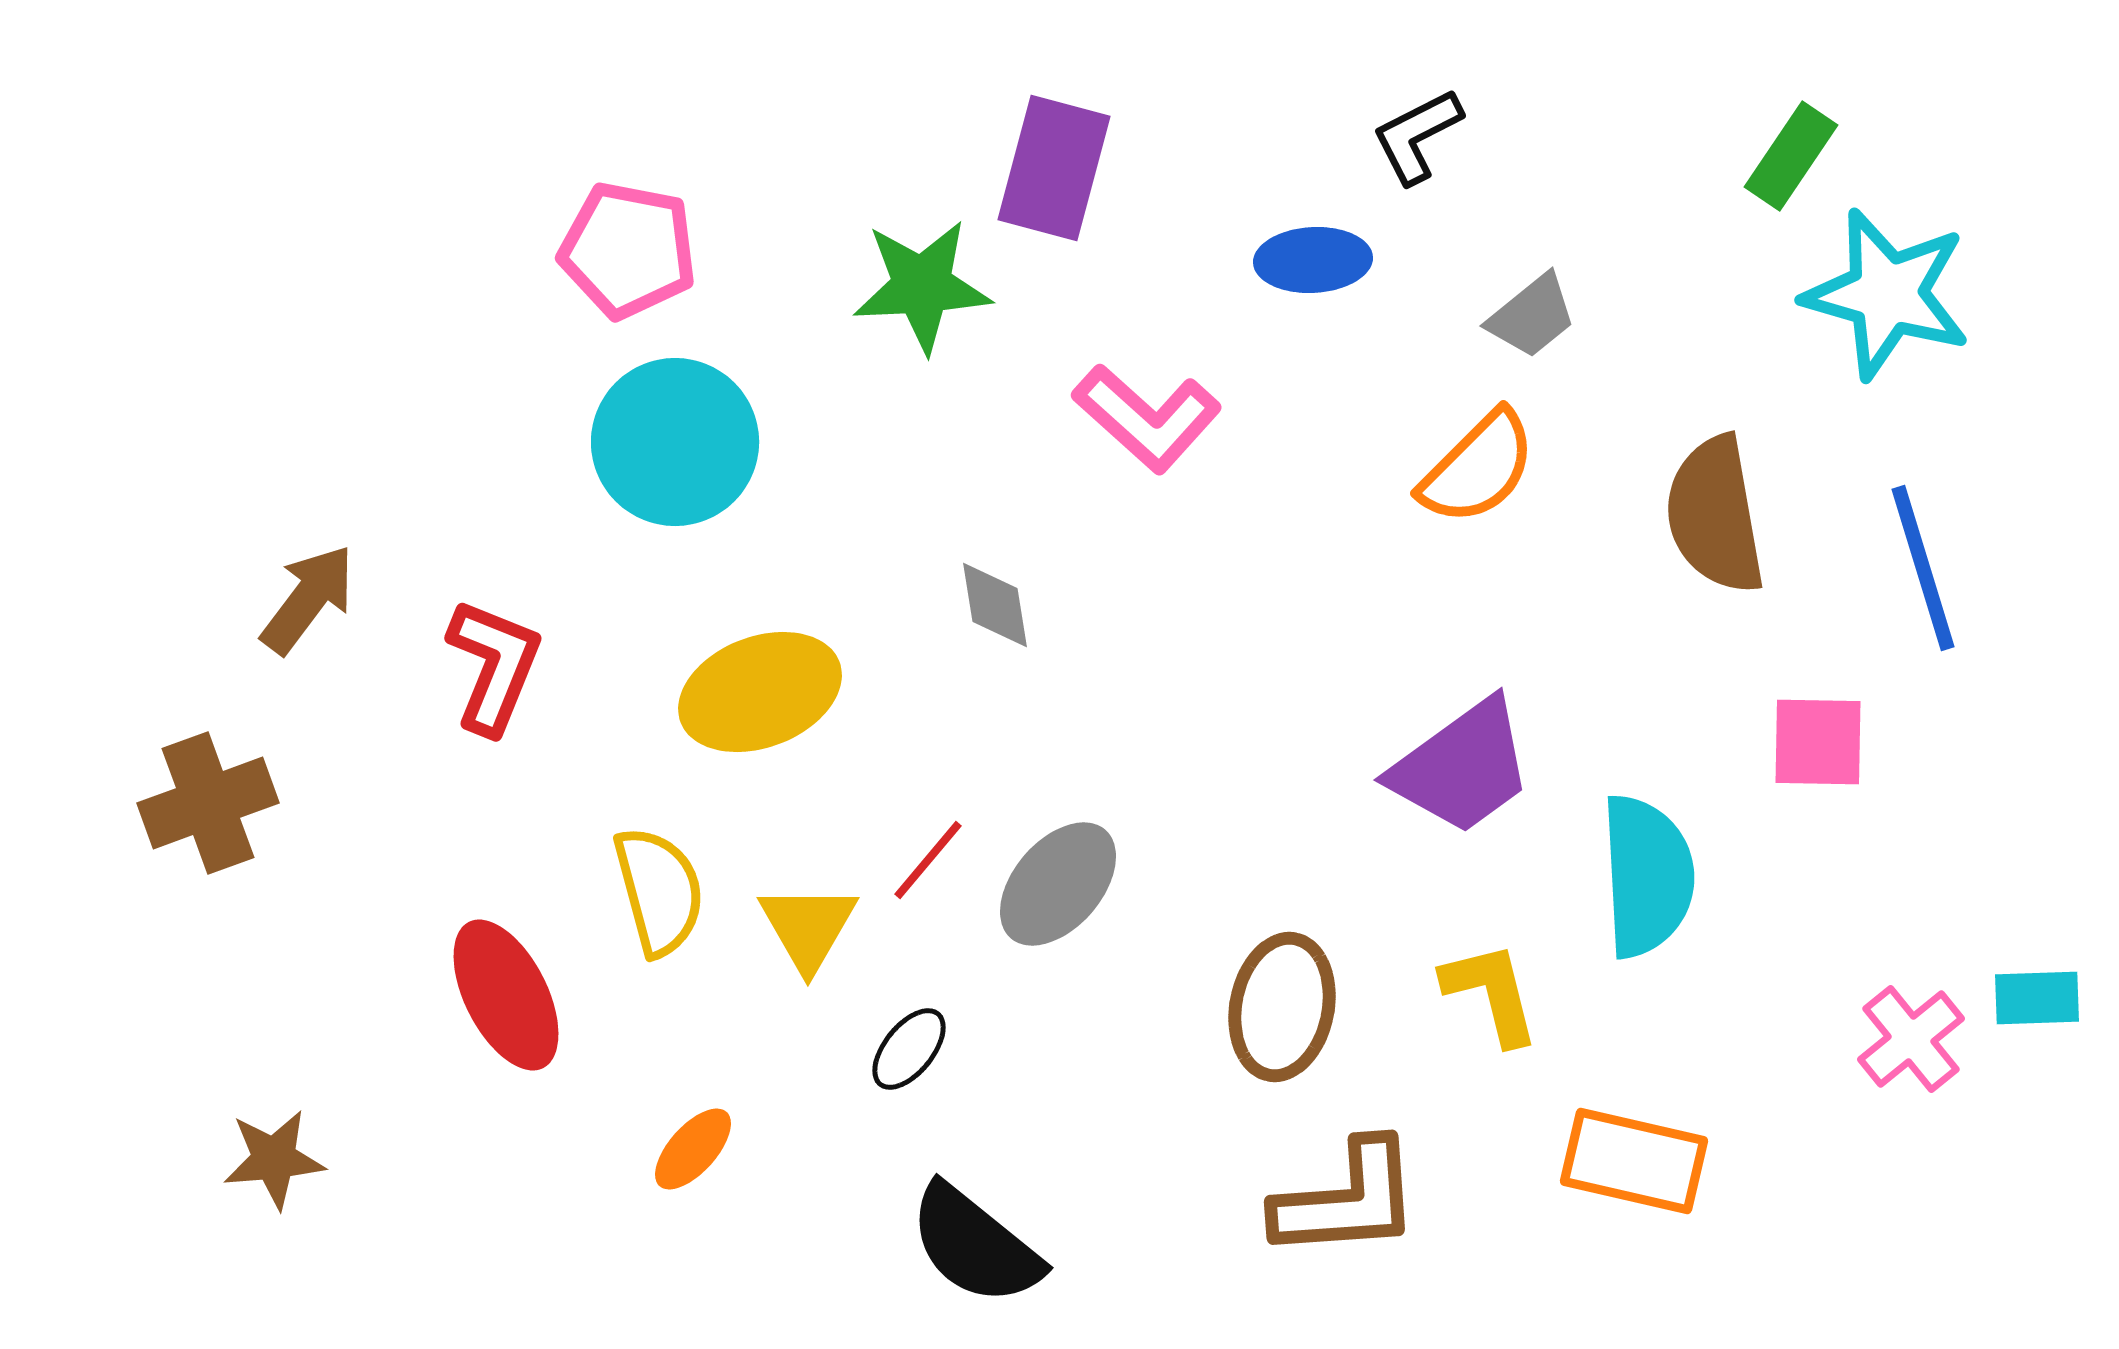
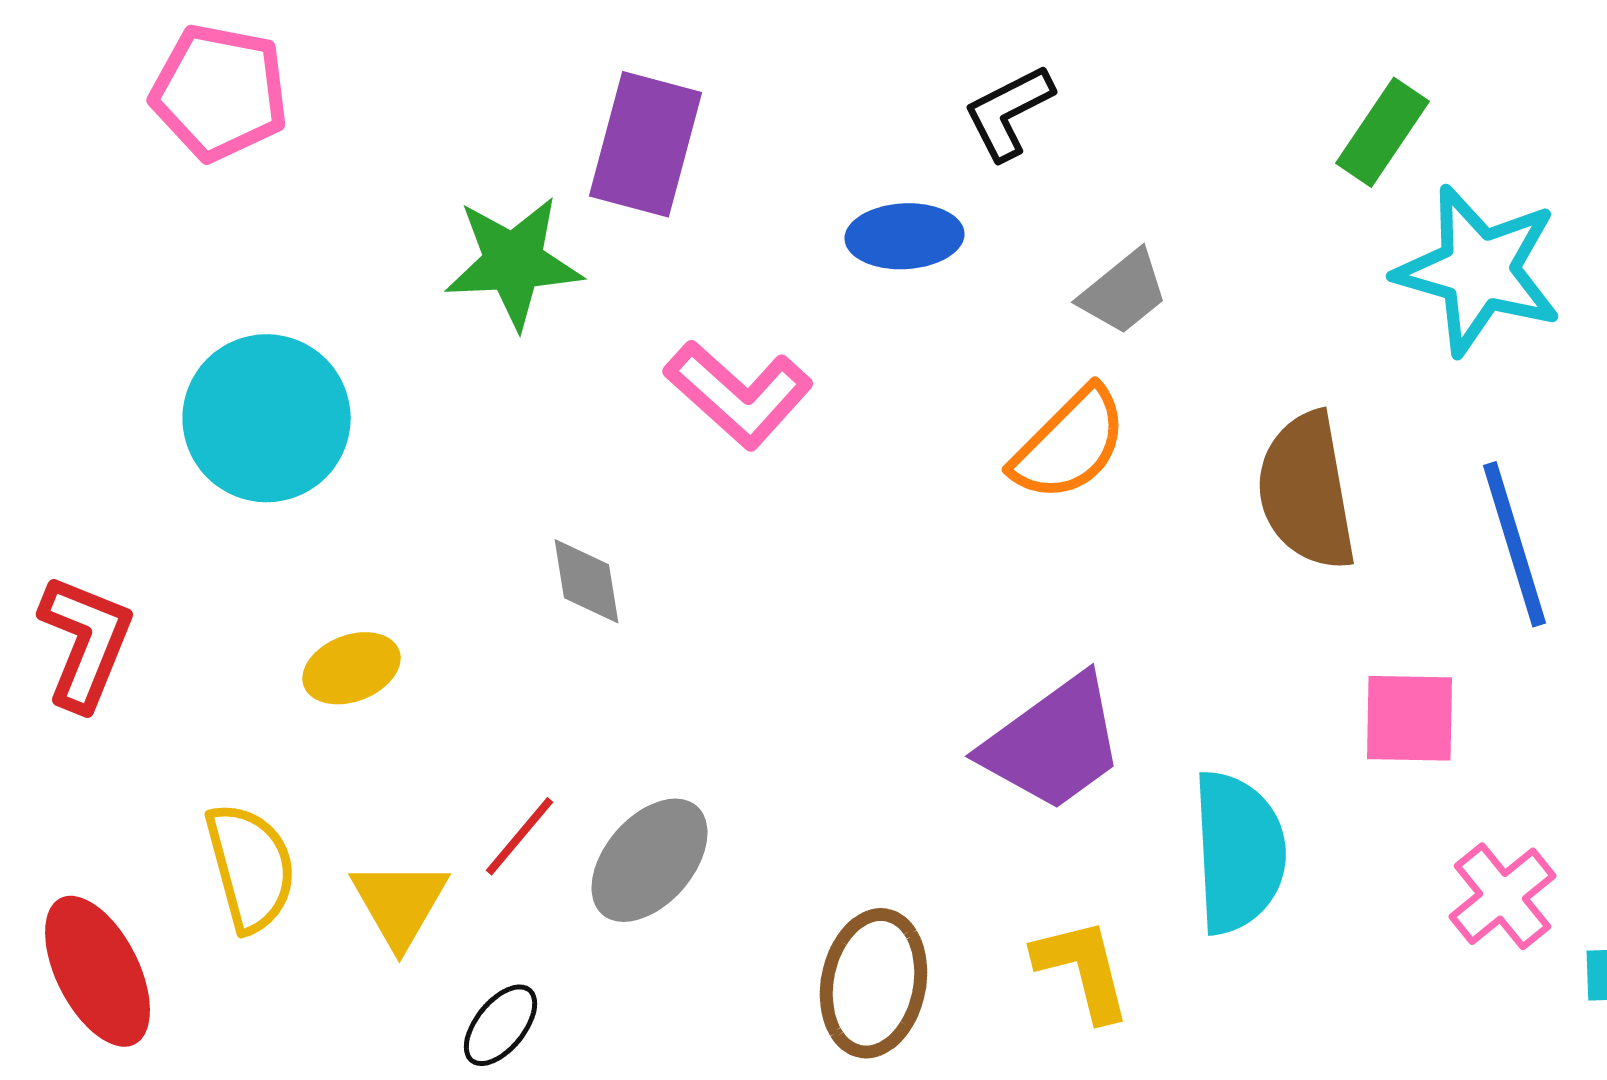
pink pentagon: (628, 250) -> (220, 92), moved
yellow ellipse: (760, 692) -> (352, 668), size x0.6
pink cross: (1911, 1039) -> (1502, 896), moved

